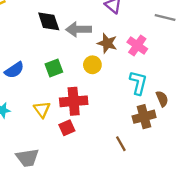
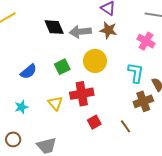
brown star: (107, 43) -> (108, 30), moved
pink cross: (137, 45) -> (146, 41), moved
yellow circle: (92, 65) -> (95, 61), size x1.5
red square: (67, 128) -> (94, 122), moved

